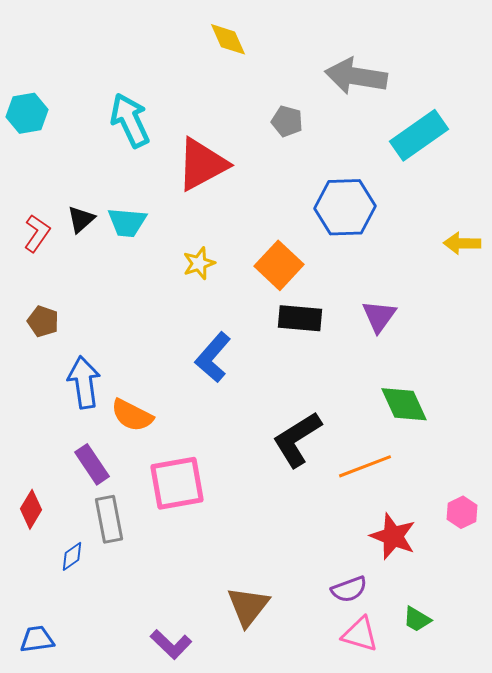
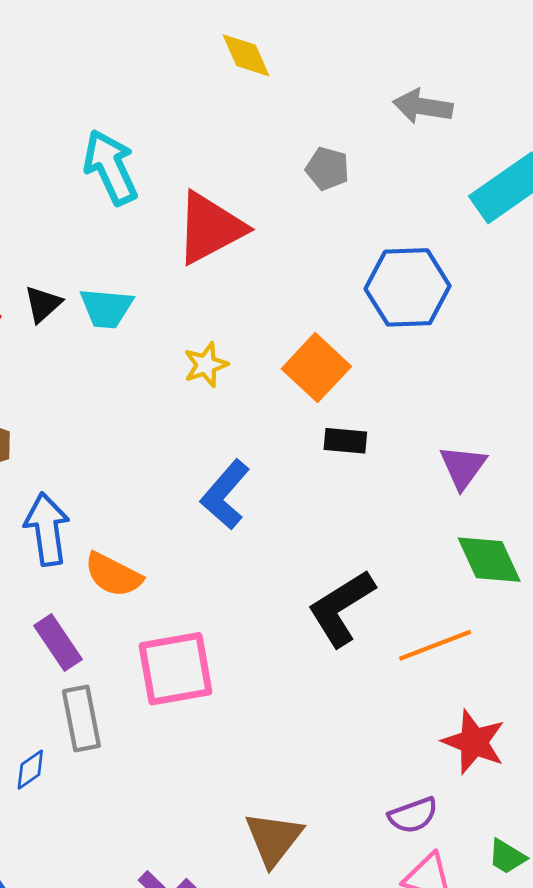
gray arrow: (356, 76) -> (423, 106), size x0.7
purple triangle: (379, 316) -> (463, 467), moved
black rectangle: (300, 318) -> (345, 441), size x0.7

